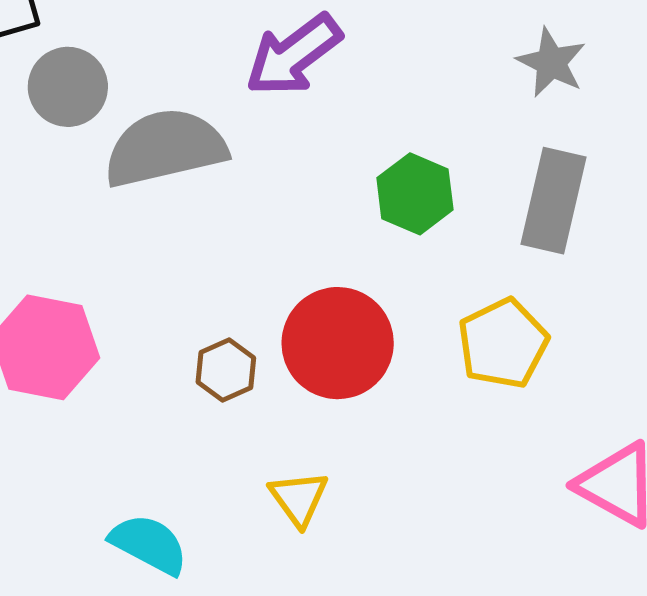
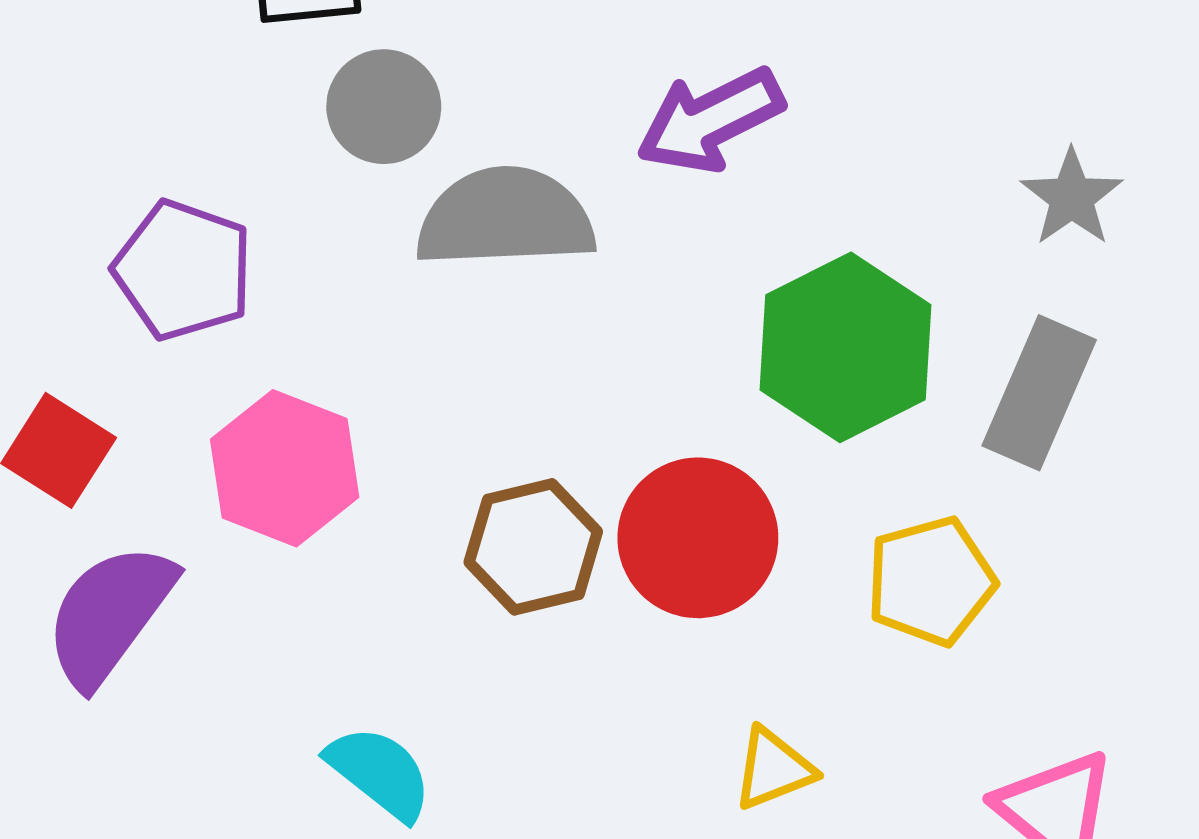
green hexagon: (415, 194) -> (846, 347), size x1.6
brown hexagon: (226, 370) -> (533, 547), size x1.5
yellow triangle: (299, 498) -> (773, 769), moved, turned 34

